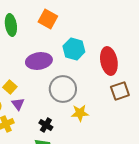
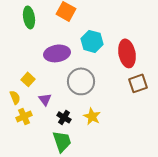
purple triangle: (18, 104) -> (45, 99), moved
yellow star: (80, 113) -> (92, 116), moved, turned 30

